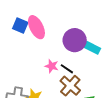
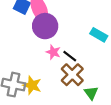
purple circle: (75, 40) -> (45, 26), moved

